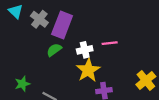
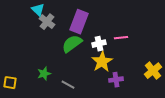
gray cross: (39, 19) -> (47, 22), moved
green semicircle: (54, 50) -> (72, 44), size x1.5

